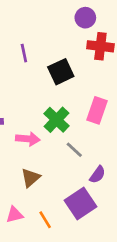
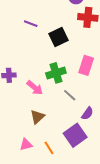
purple line: (24, 53) -> (31, 24), turned -56
green cross: (57, 120) -> (56, 73), turned 30
pink arrow: (28, 139) -> (35, 88), turned 36

